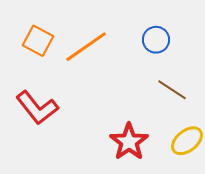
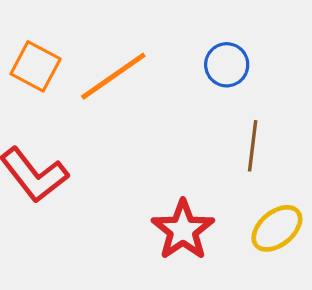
brown line: (172, 90) -> (253, 146), turned 64

